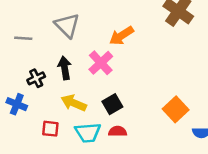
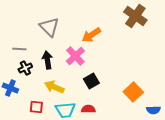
gray line: (23, 38) -> (19, 49), moved
black square: (112, 104) -> (91, 81), moved

